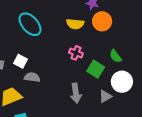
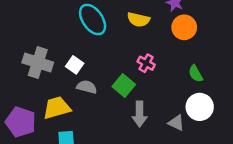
yellow semicircle: (75, 24) -> (138, 20), moved
green square: (96, 69) -> (124, 85), moved
gray triangle: (105, 96) -> (176, 123), turned 48

